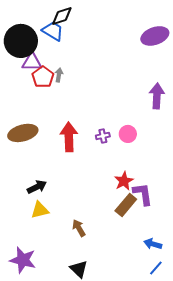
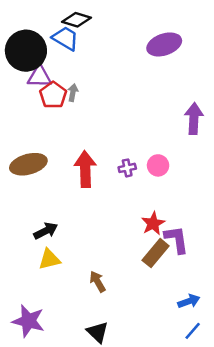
black diamond: (62, 16) -> (77, 20), turned 35
purple ellipse: (155, 36) -> (164, 44), moved
blue arrow: (153, 244) -> (189, 301), turned 144

